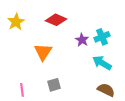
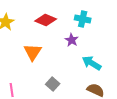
cyan cross: (102, 37) -> (83, 19), moved, turned 35
gray square: (54, 85) -> (53, 84), moved, turned -32

